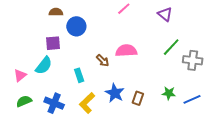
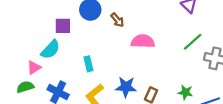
brown arrow: (103, 60) -> (117, 20), moved
pink triangle: (20, 75) -> (34, 67), moved
blue star: (115, 93) -> (126, 87), turned -30

